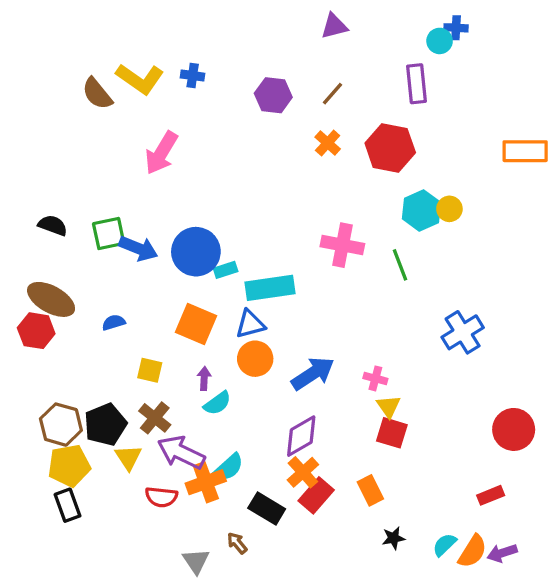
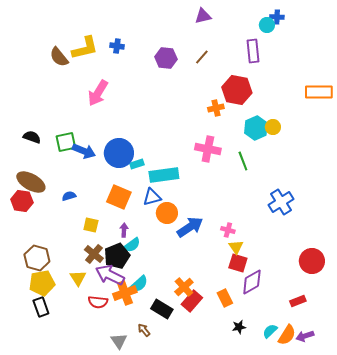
yellow L-shape: (140, 79) -> (85, 48), turned -48
orange cross: (328, 143) -> (216, 108), moved, turned 35
orange circle: (255, 359) -> (167, 213), moved
black pentagon: (105, 425) -> (117, 256), moved
purple diamond: (301, 436) -> (252, 282), moved

